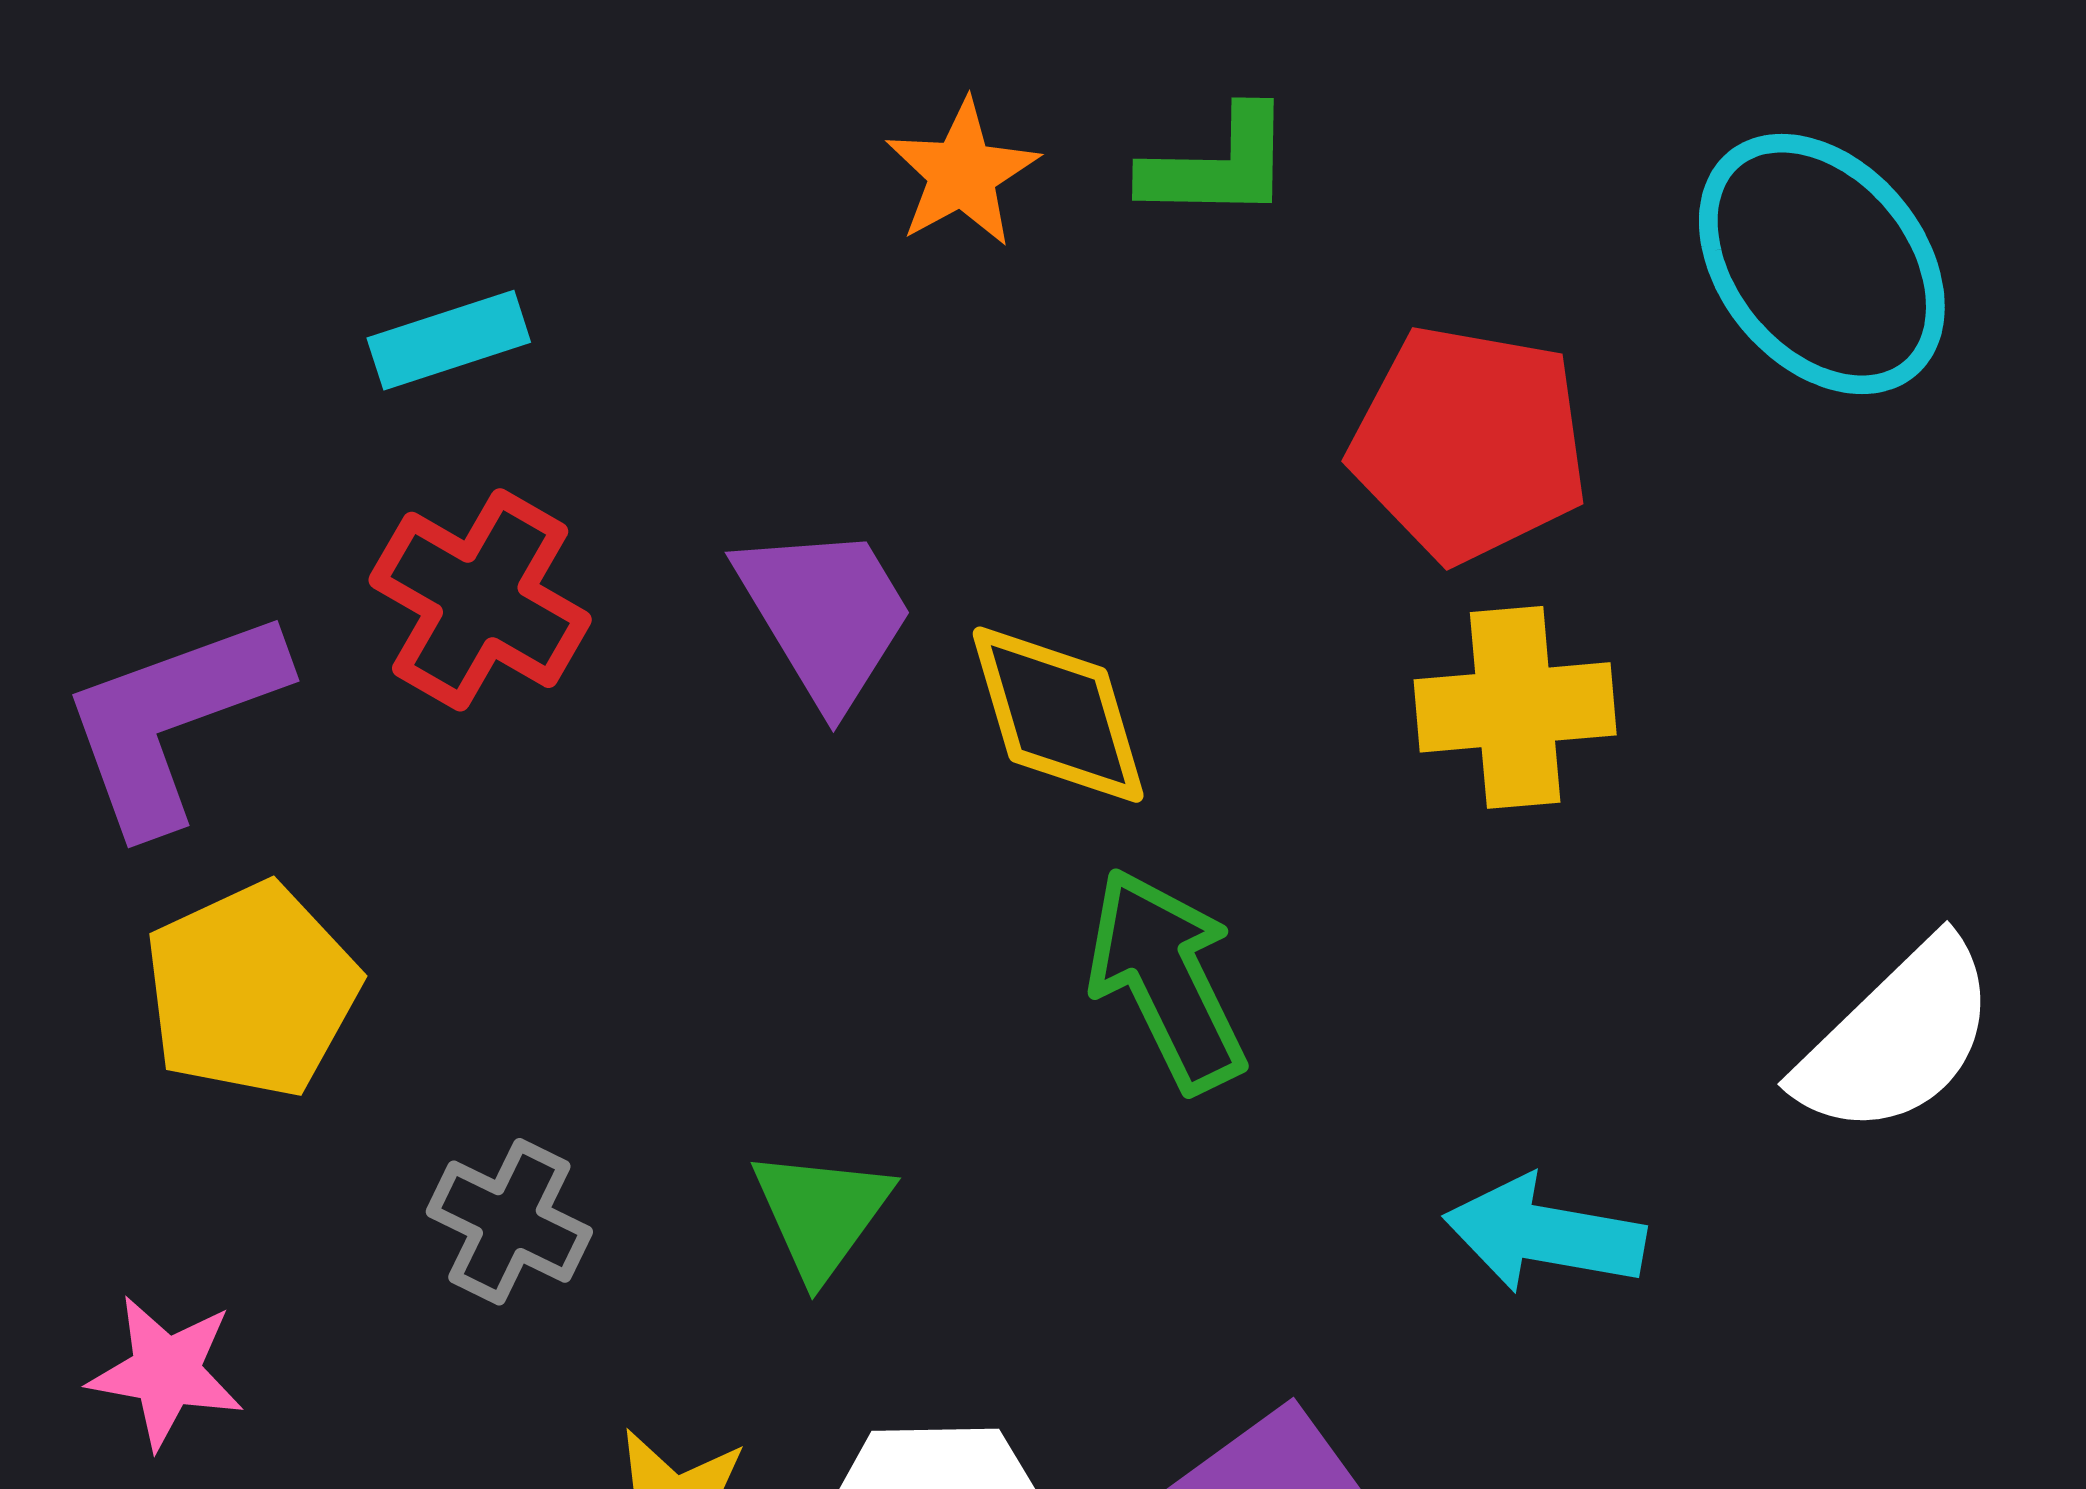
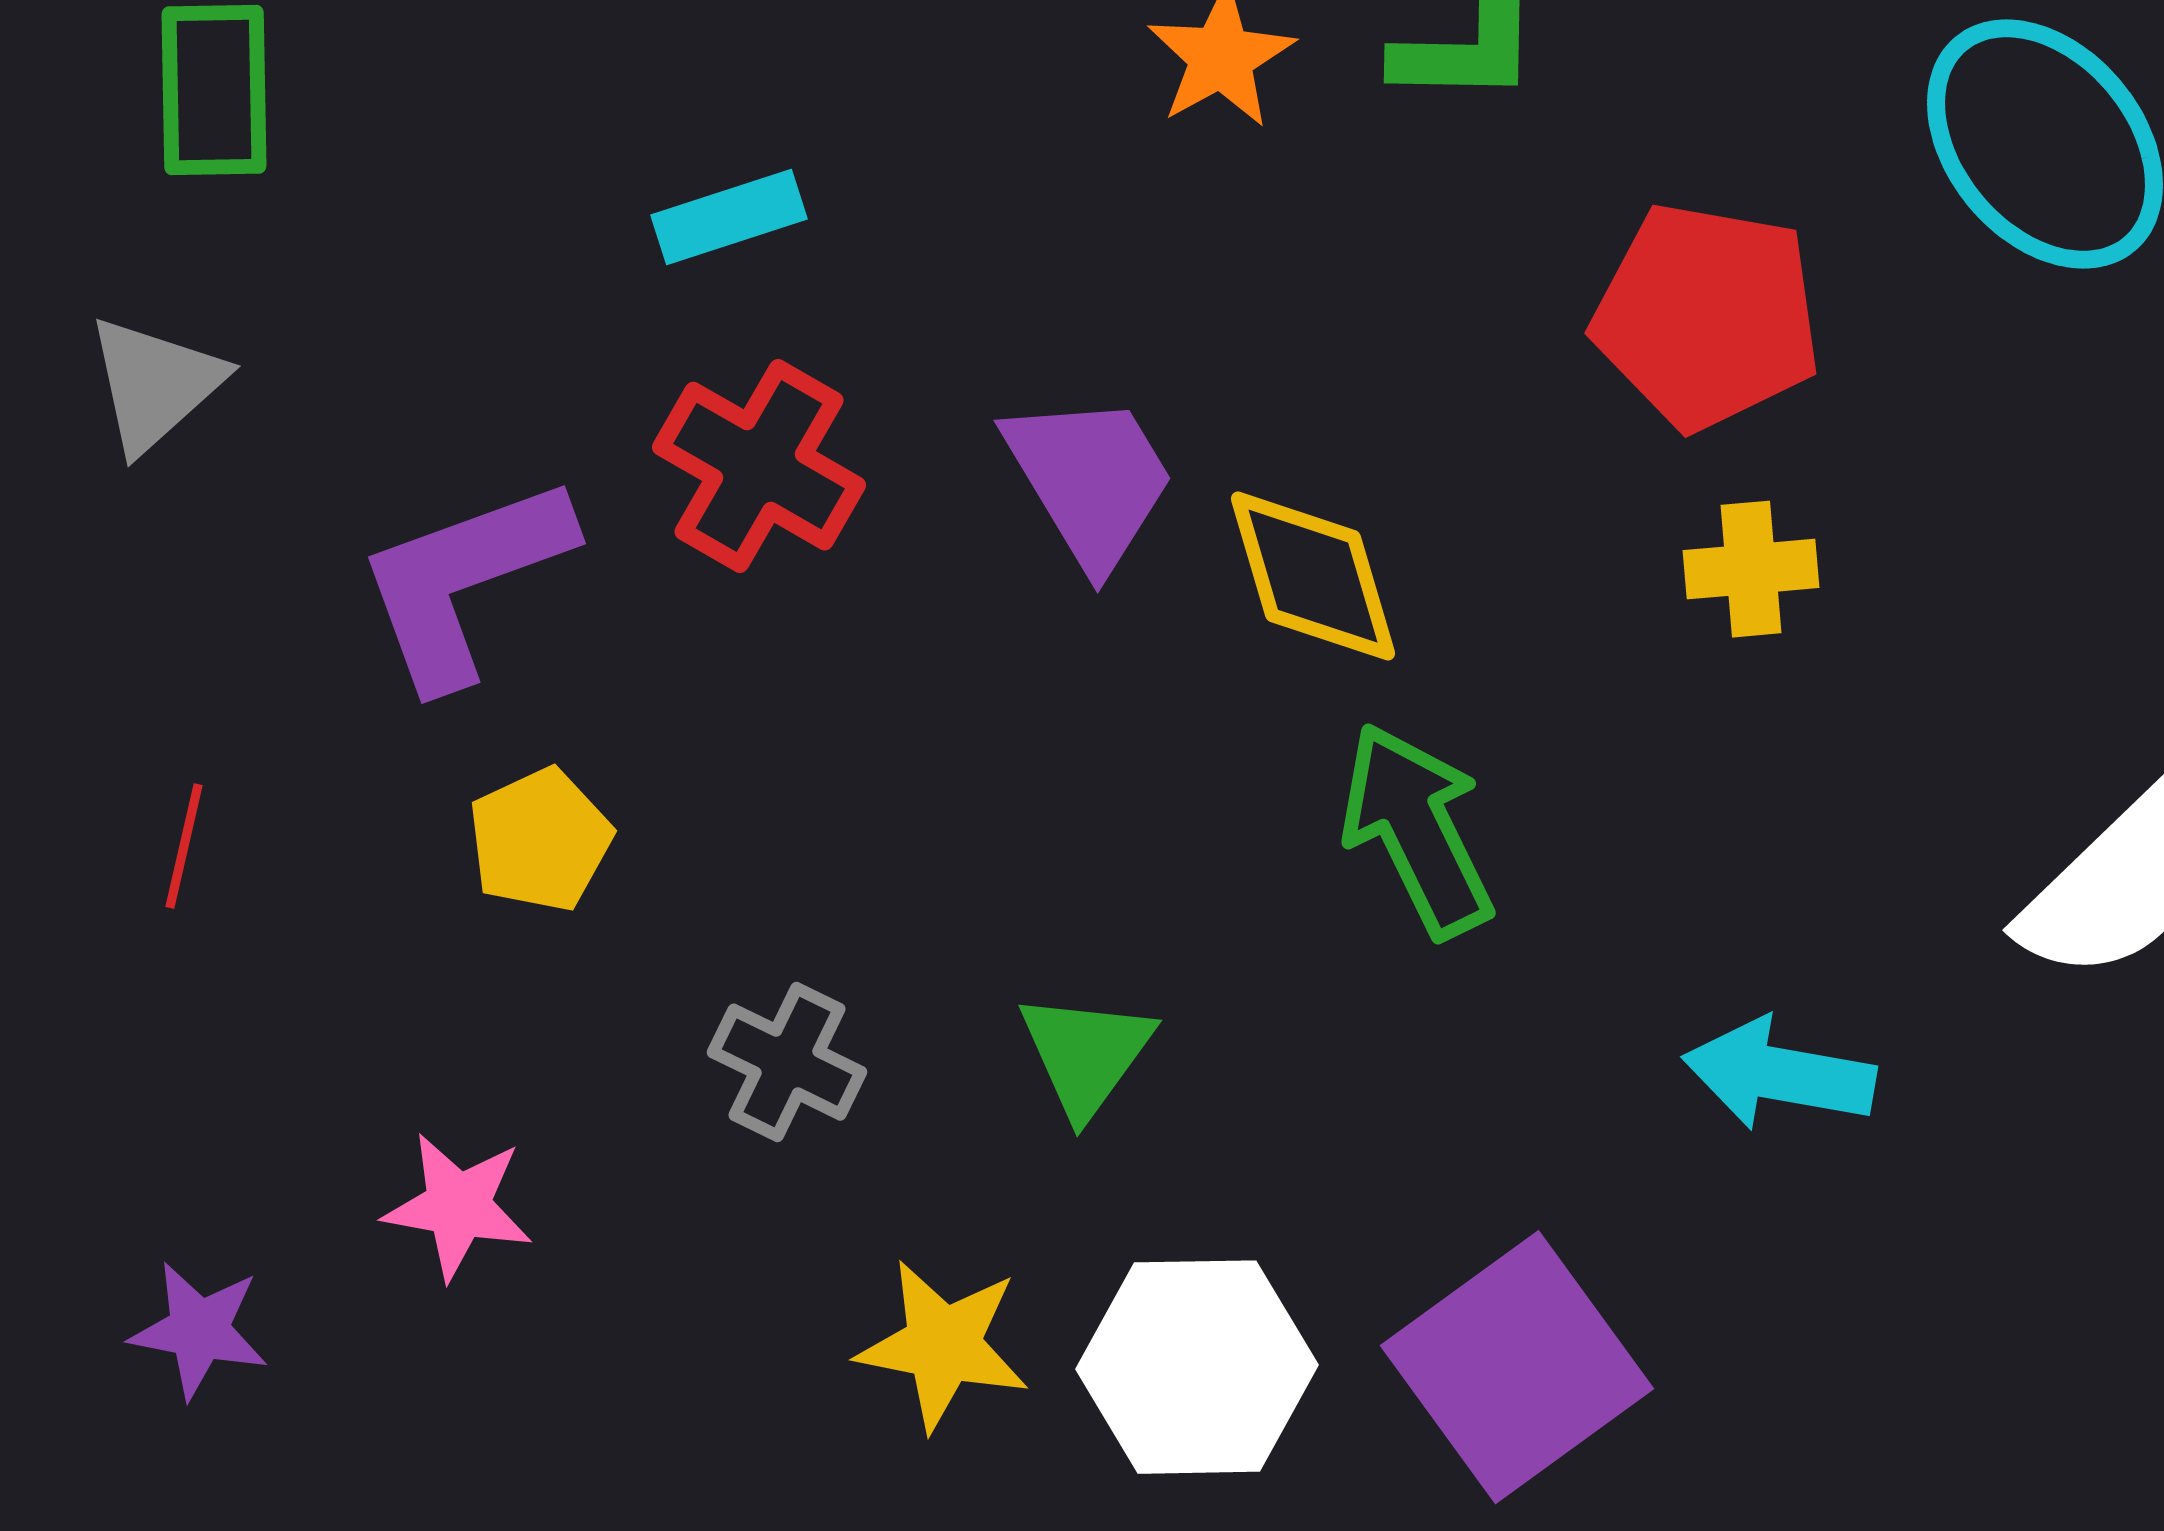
yellow cross: (1515, 707) -> (1751, 569), size x0.7
yellow pentagon: (252, 990) -> (540, 840), size x0.7

